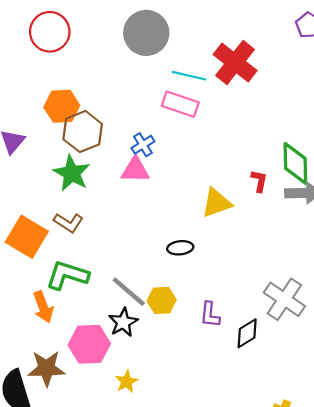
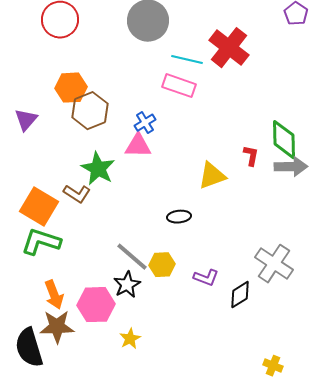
green star: (72, 173) -> (98, 169), moved
green L-shape: (67, 275) -> (41, 242), moved
orange arrow: (43, 307) -> (54, 295), moved
purple L-shape: (210, 315) -> (206, 278), turned -75

